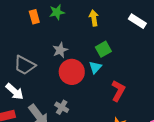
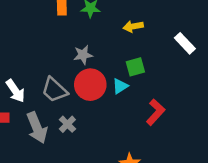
yellow arrow: (94, 18) -> (133, 26), turned -105
gray trapezoid: (25, 65) -> (54, 90), moved
red L-shape: (118, 91) -> (156, 112), moved

